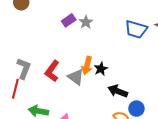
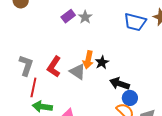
red line: (15, 89) -> (33, 87), moved
blue circle: (136, 109) -> (130, 98), moved

